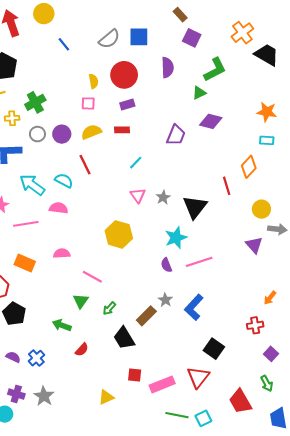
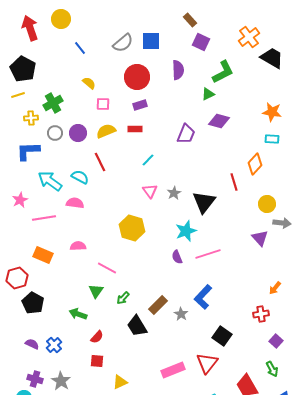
yellow semicircle: (93, 81) -> (89, 83), moved, turned -40
gray star: (165, 300) -> (181, 314), moved
red square: (135, 375) -> (97, 361), moved

